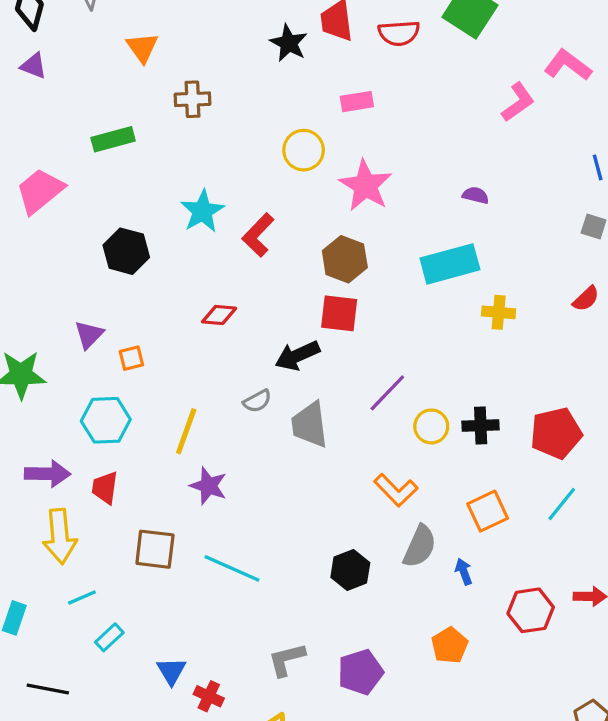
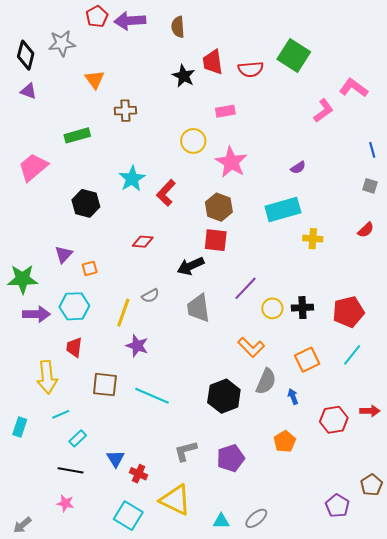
purple semicircle: (476, 195) -> (298, 168), turned 133
gray semicircle: (257, 401) -> (150, 296), moved
purple arrow: (48, 474) -> (36, 314), moved
black hexagon: (350, 570) -> (224, 396), size x1.4
black line: (48, 689) -> (71, 470), moved

